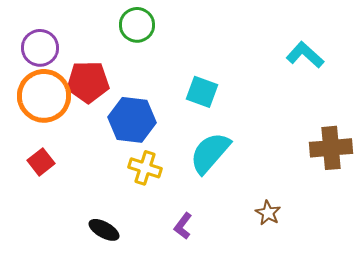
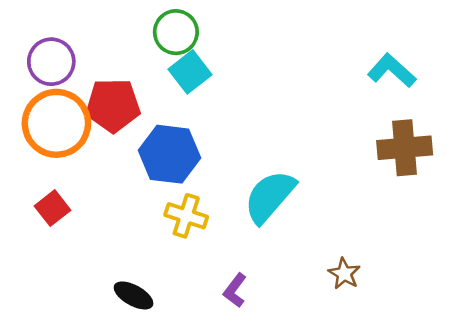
cyan square: (202, 92) -> (190, 72), moved, turned 32
brown cross: (331, 148) -> (405, 148), moved

